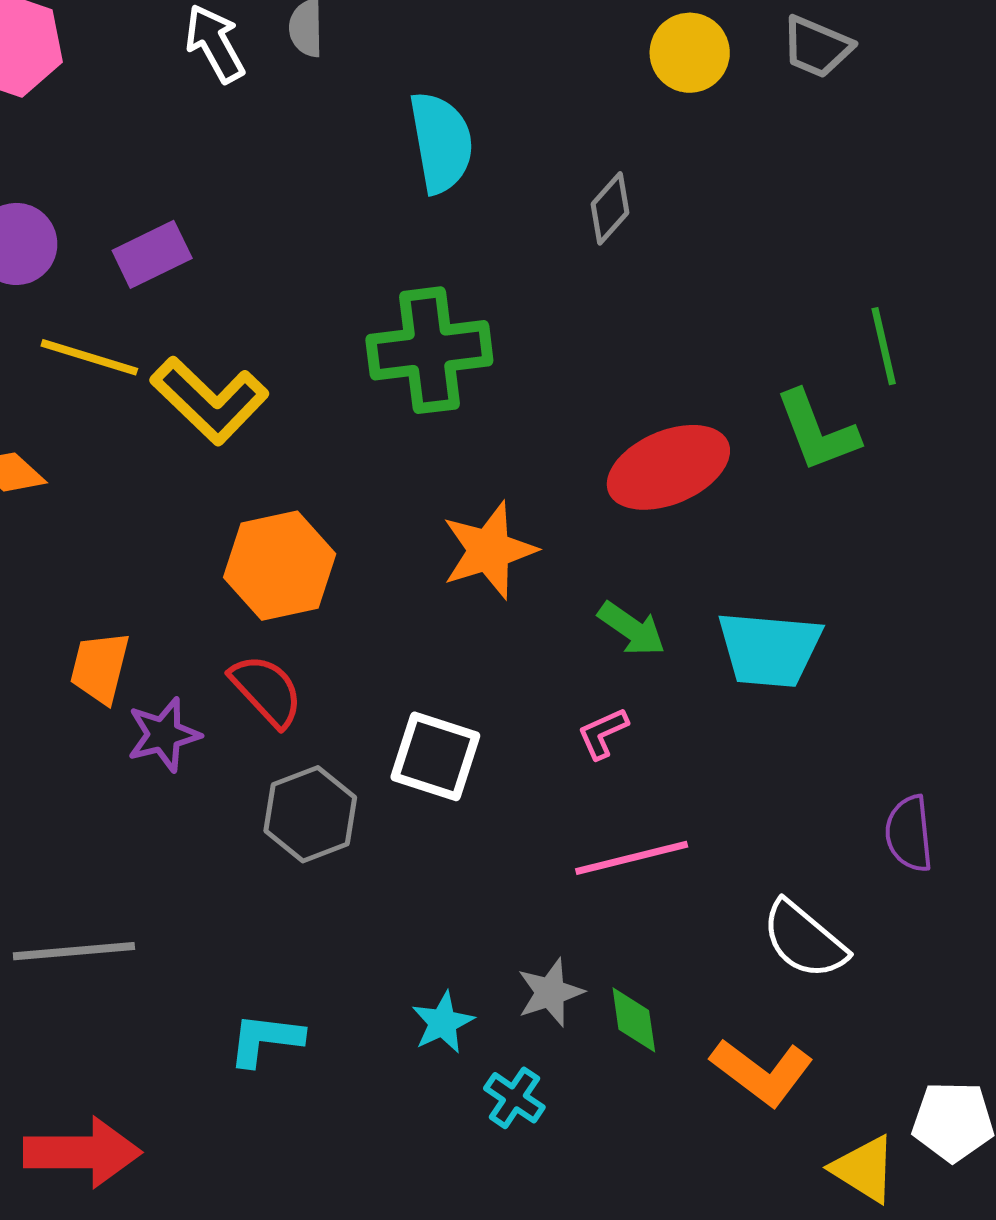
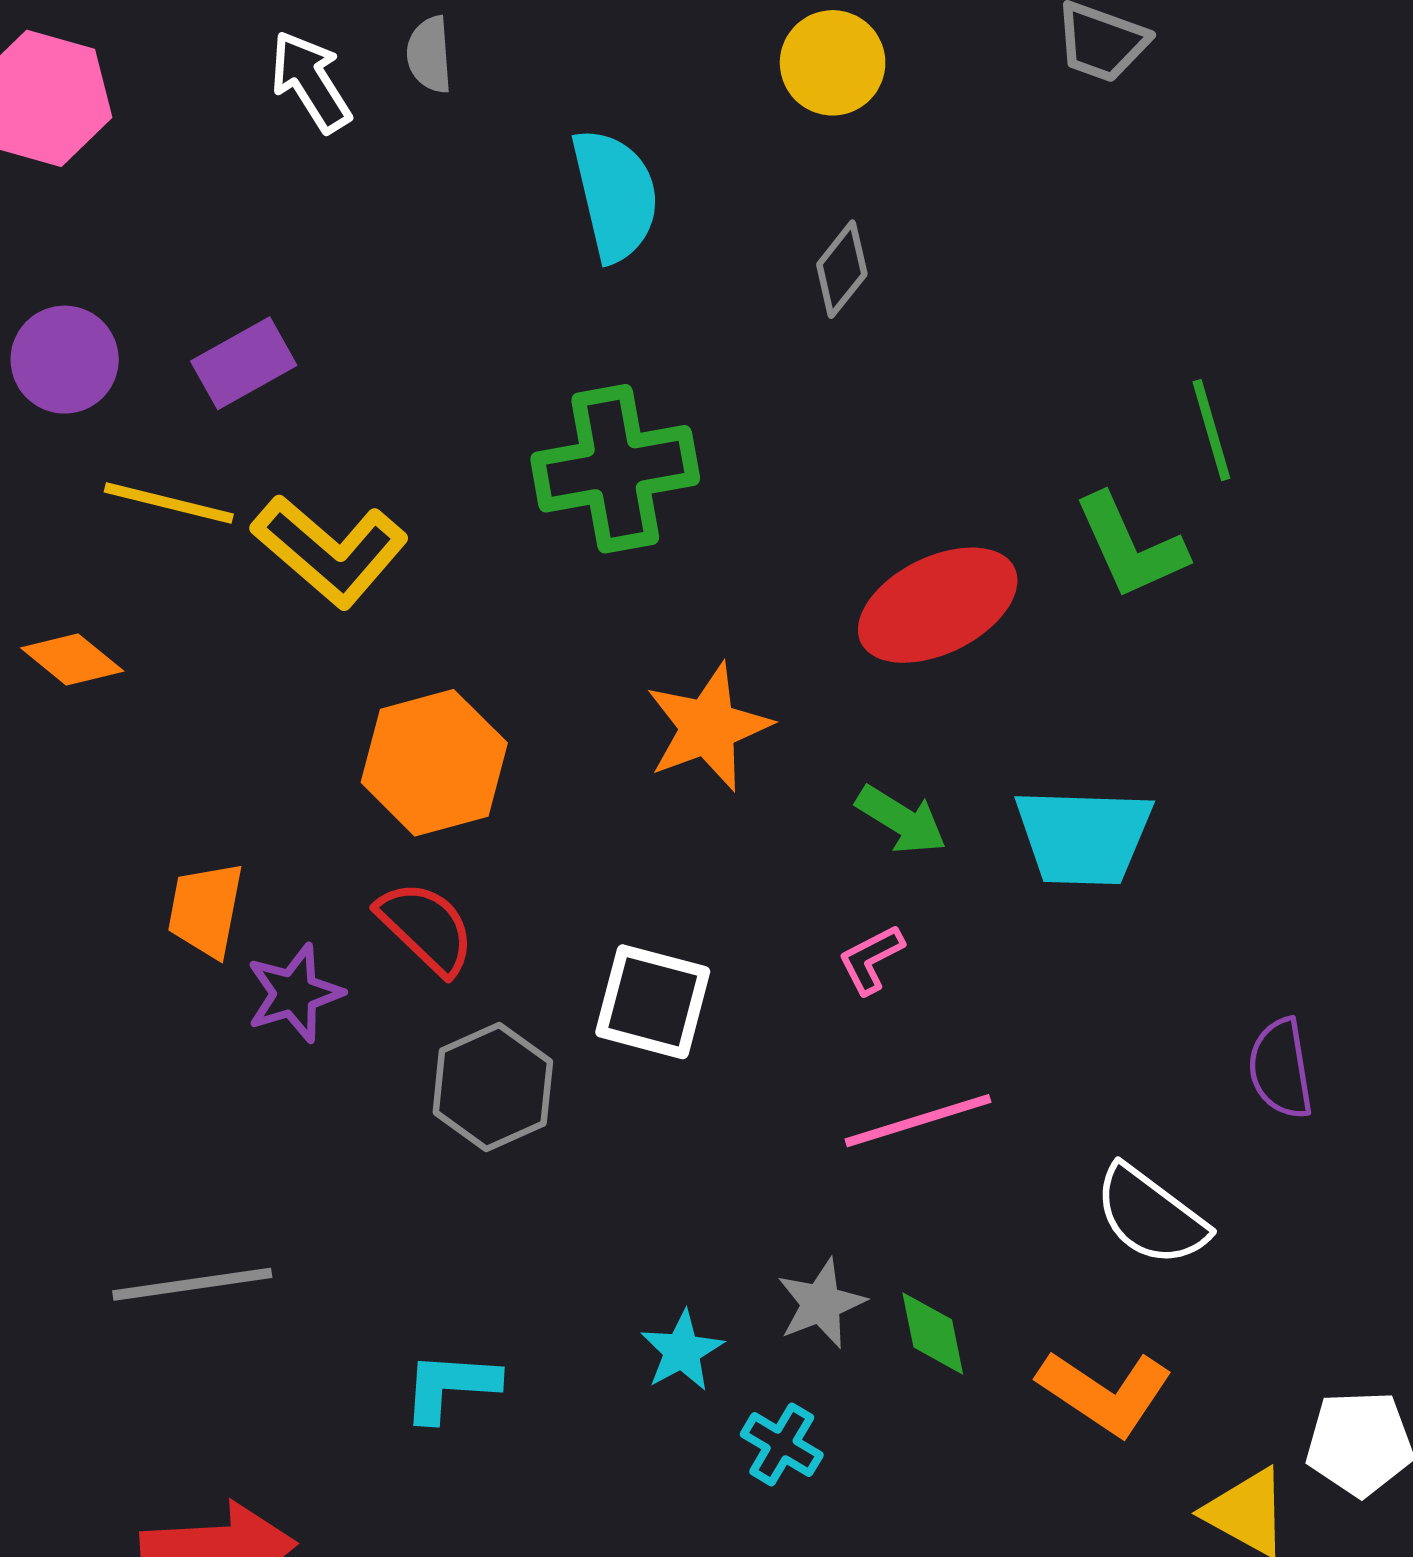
yellow circle: (690, 53) -> (833, 63), moved

